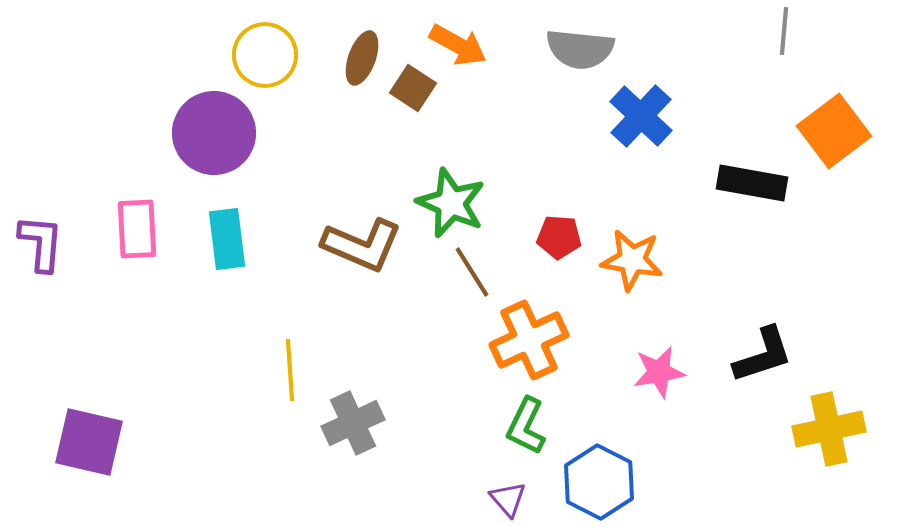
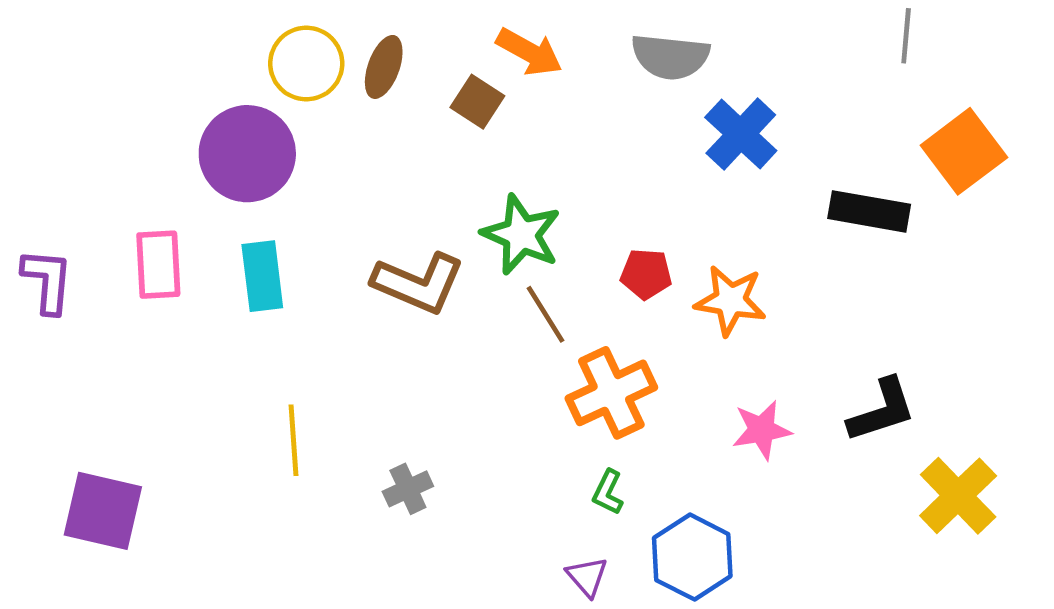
brown ellipse: (362, 58) -> (384, 67), moved
yellow line: (290, 370) -> (294, 440), moved
gray cross: (353, 423) -> (408, 489), size x0.7
green L-shape: (526, 426) -> (608, 492), size x0.7
yellow cross: (829, 429) -> (958, 496), turned -32

